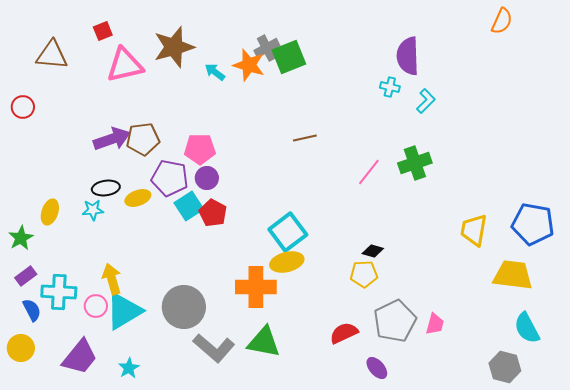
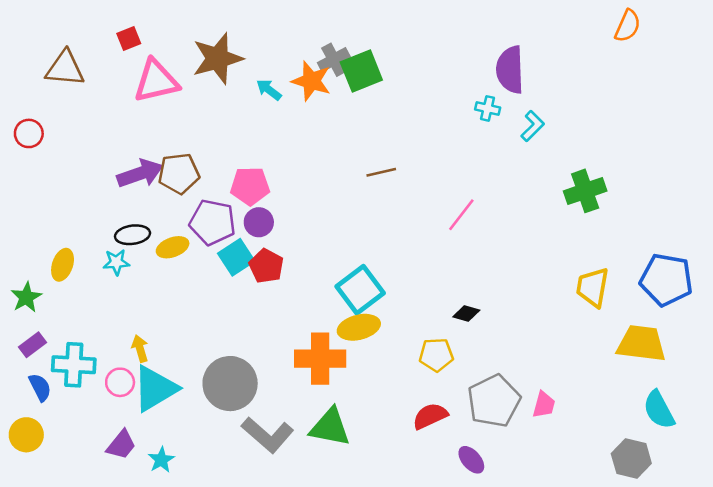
green cross: (415, 163) -> (585, 191), moved
yellow pentagon: (364, 274) -> (436, 355), moved
yellow arrow: (112, 279) -> (140, 349), size x0.7
purple trapezoid: (80, 357) -> (121, 445), moved, size x0.7

